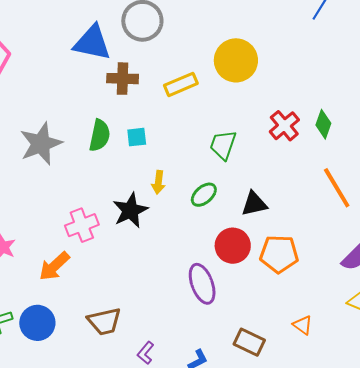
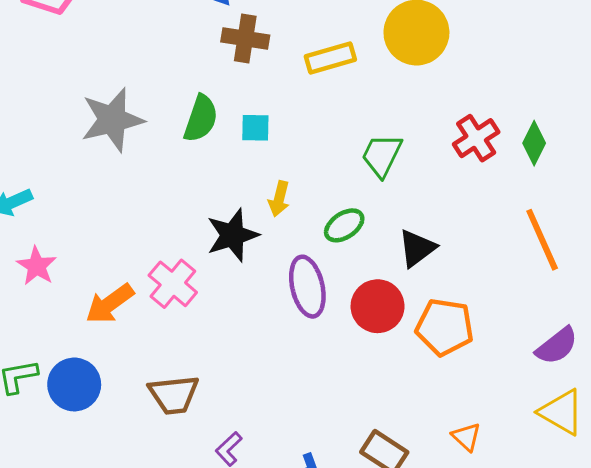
black triangle: (254, 204) -> (417, 248), turned -32
pink cross: (82, 225) -> (173, 284), moved, turned -36
purple ellipse: (202, 284) -> (307, 287), moved

